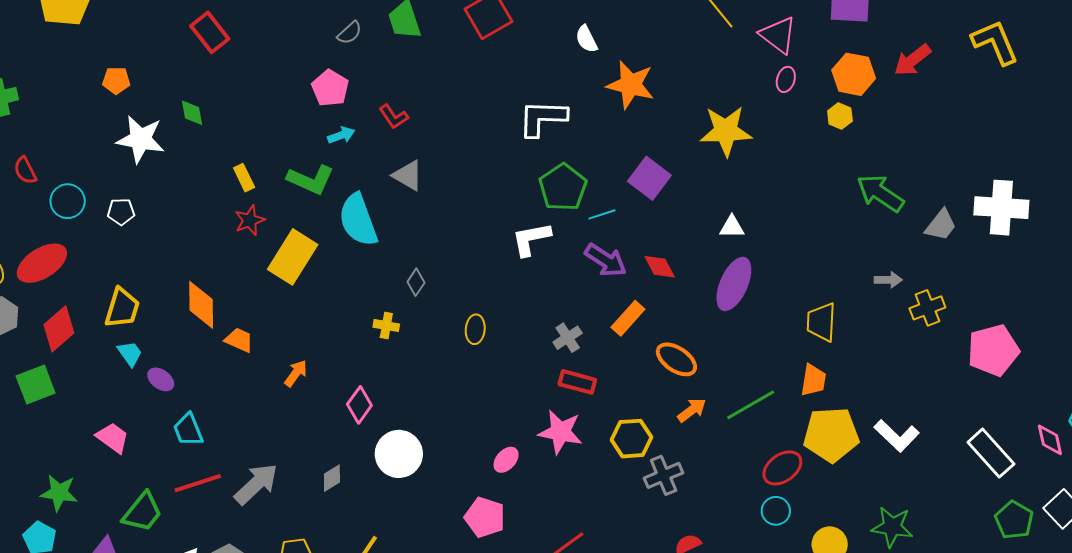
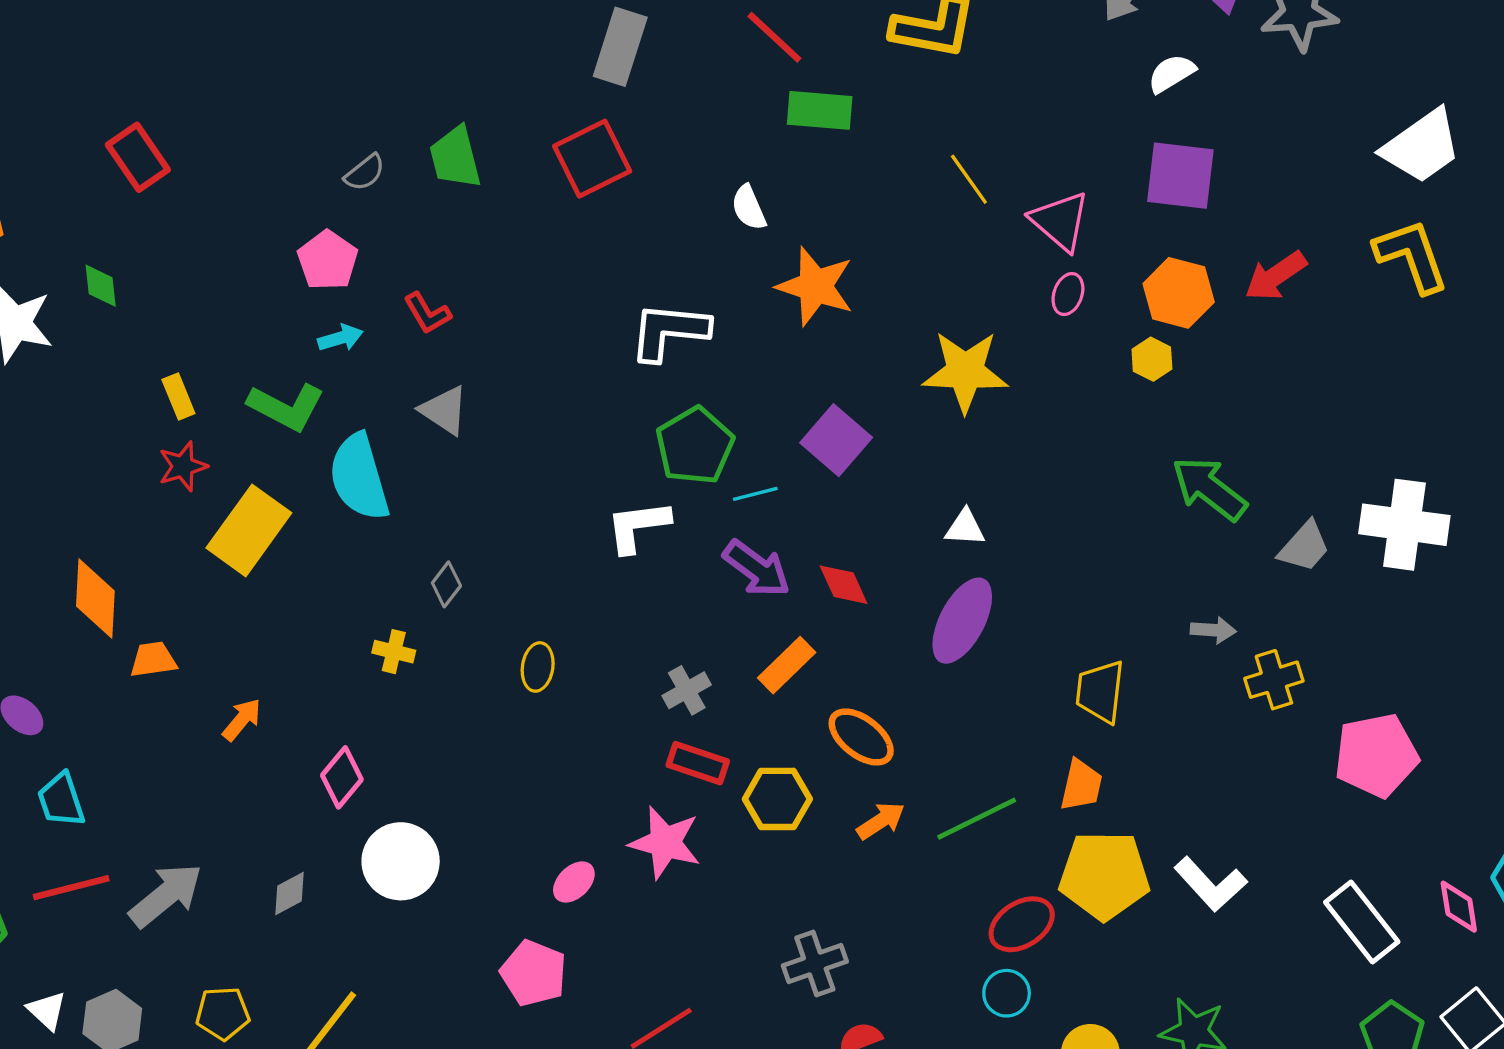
orange trapezoid: (239, 340) -> (153, 660), turned -36
yellow hexagon: (631, 439) -> (777, 799), moved
gray cross: (664, 475) -> (815, 963), moved

